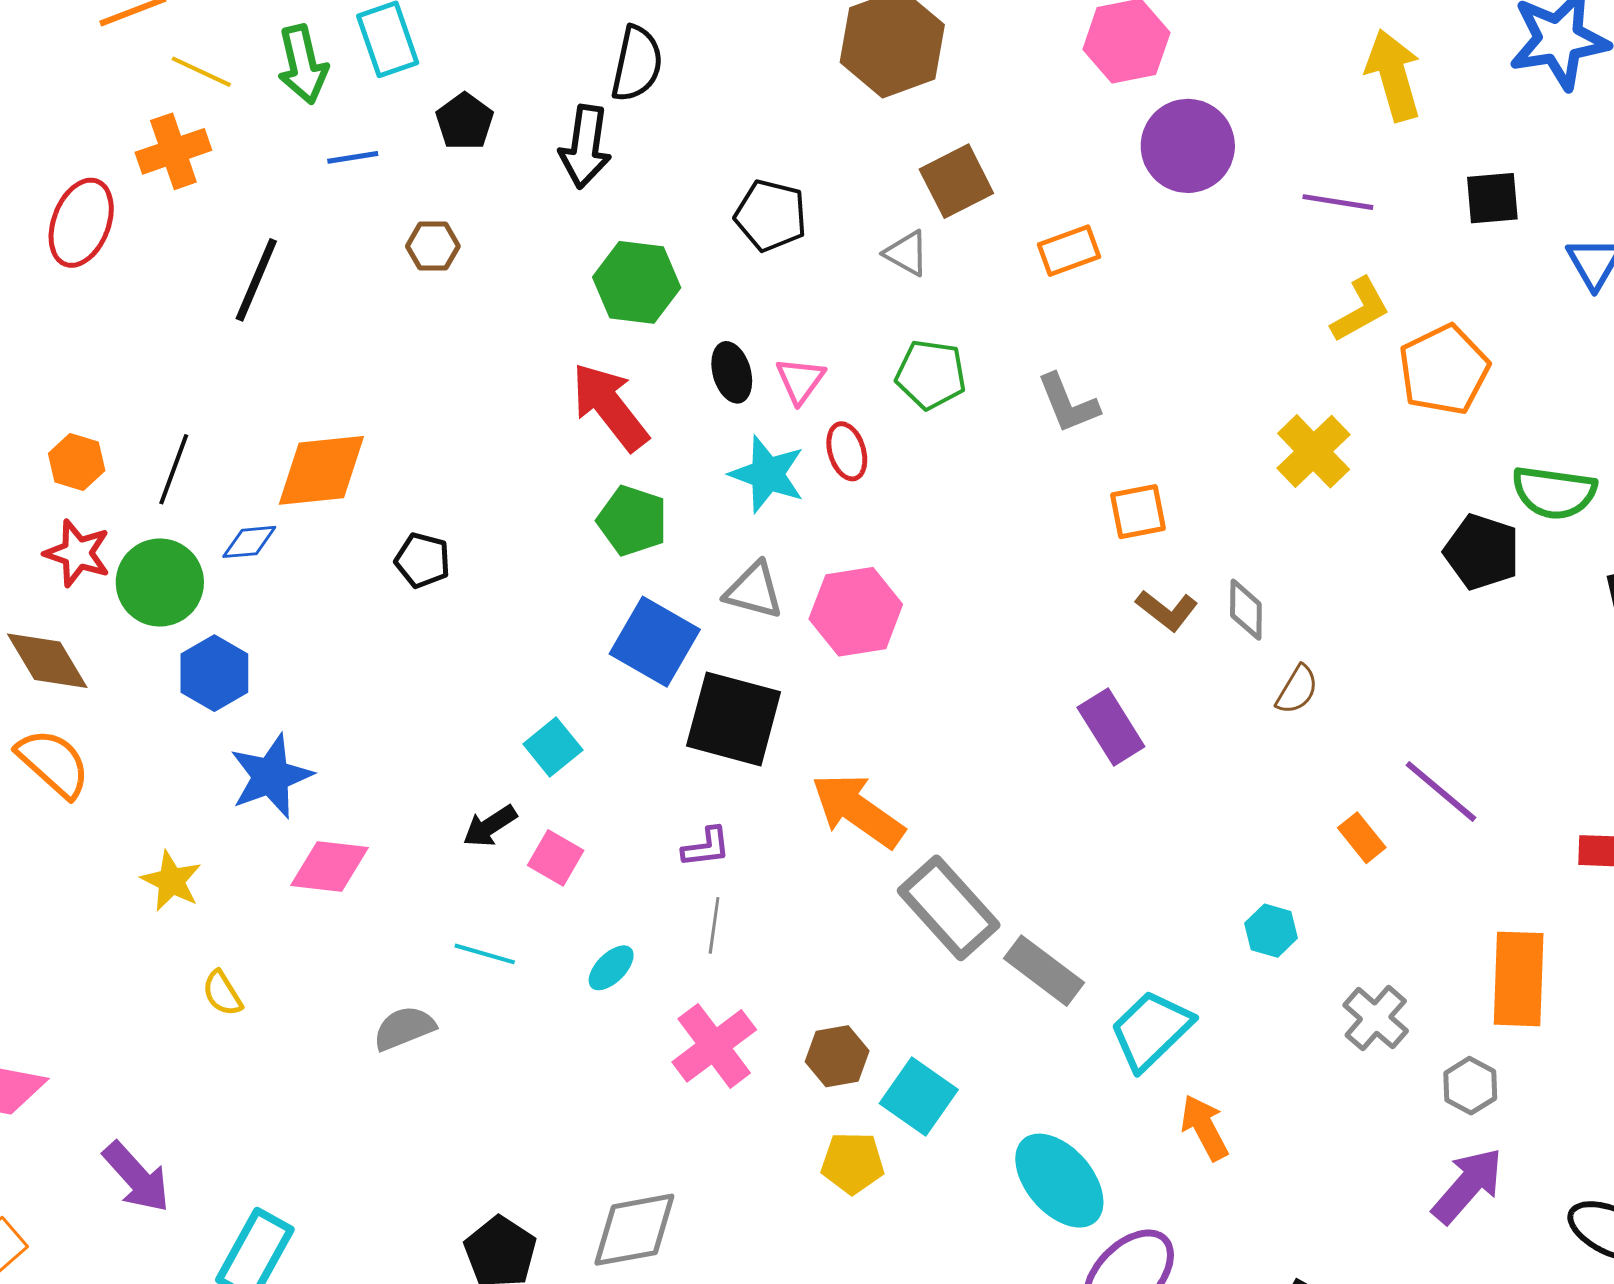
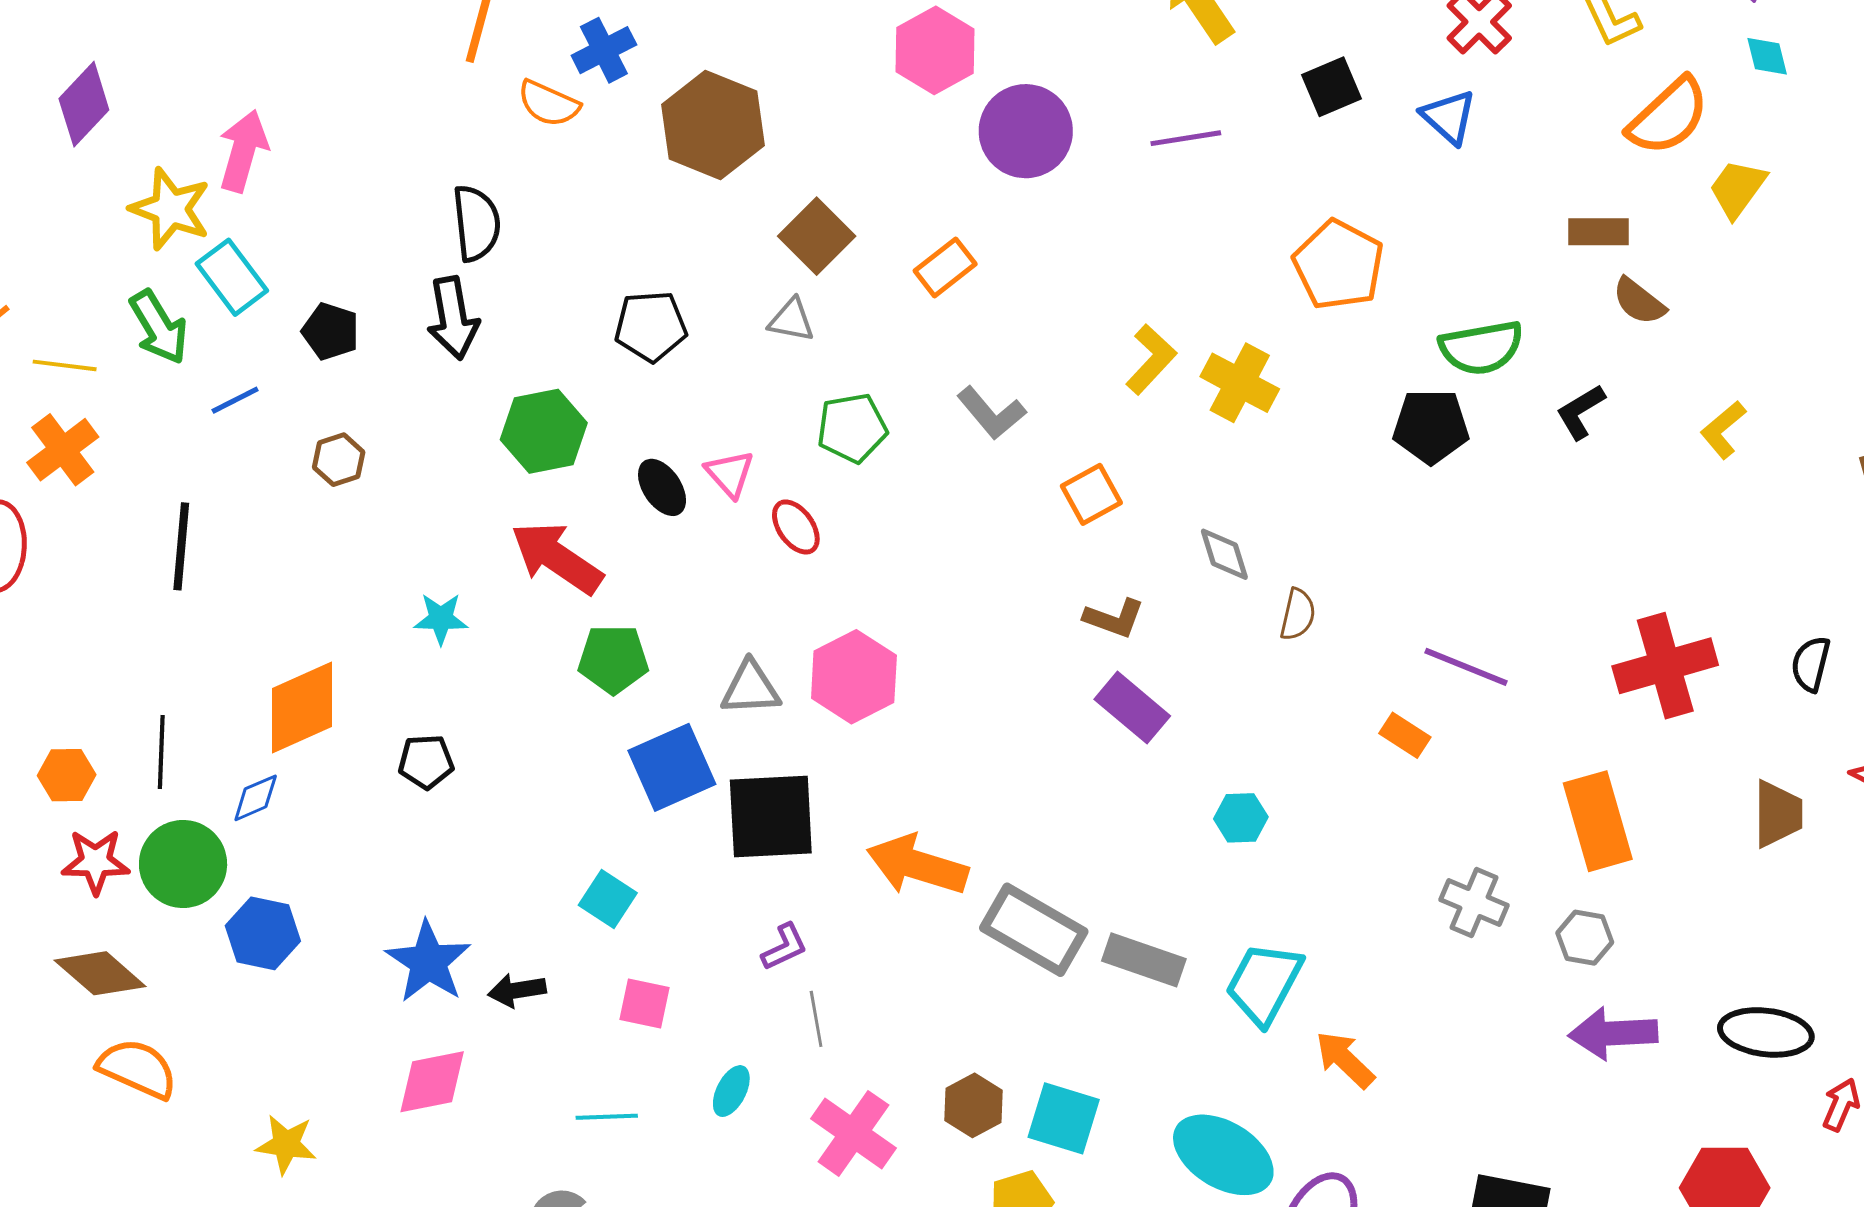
yellow L-shape: (1360, 310) -> (1151, 359), moved
cyan star: (767, 474) -> (441, 619), moved, size x0.7
brown L-shape: (1167, 610) -> (1114, 618), moved
blue square: (655, 642) -> (672, 767), turned -36
blue star: (271, 776) -> (428, 962), moved
black arrow: (490, 826) -> (517, 990), moved, turned 42
cyan hexagon: (1271, 931) -> (1241, 818), moved
purple arrow: (1468, 1185) -> (1613, 1033), turned -116

